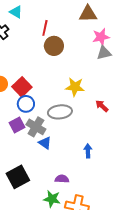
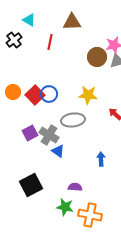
brown triangle: (88, 14) -> (72, 22), moved
red line: (45, 28) -> (50, 42), moved
brown circle: (54, 46) -> (97, 57), moved
blue circle: (26, 104) -> (49, 94), moved

